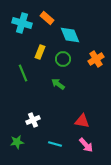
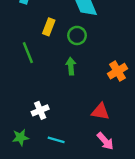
orange cross: (96, 59) -> (118, 71), moved
green arrow: (58, 84) -> (71, 66), turned 48
cyan line: (55, 144) -> (56, 140), moved

